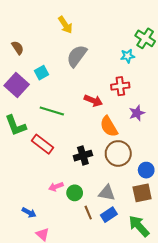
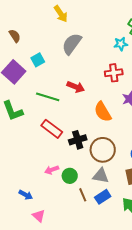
red arrow: (93, 101) -> (76, 87), moved
red rectangle: (43, 144) -> (52, 129), moved
brown circle: (118, 153) -> (103, 150), moved

